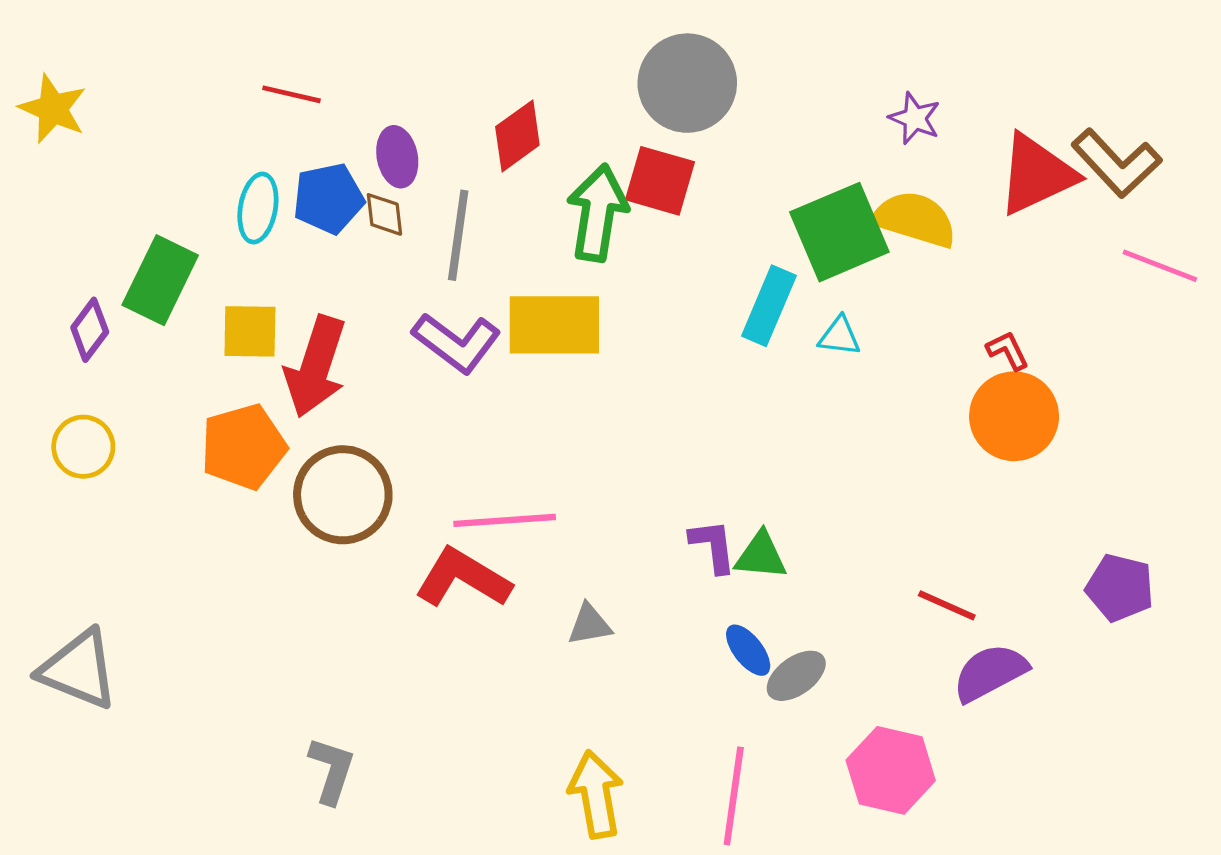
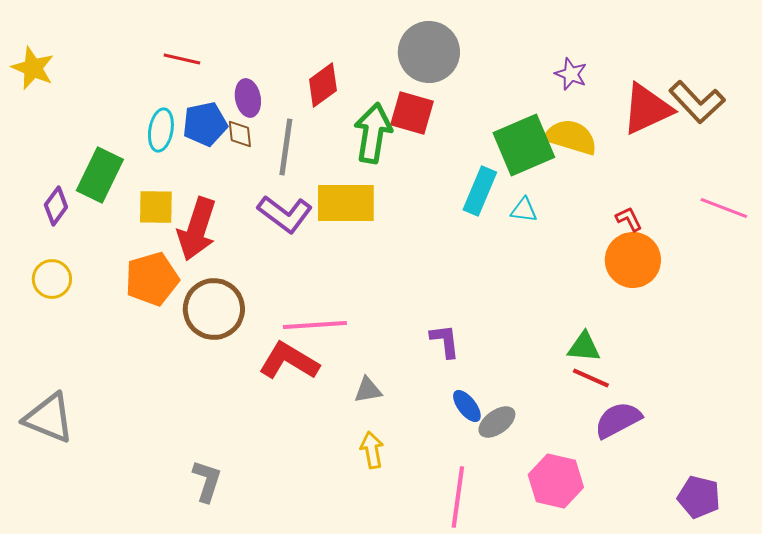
pink line: (1160, 266) -> (724, 208), moved
green triangle: (761, 556) -> (584, 347), moved
purple pentagon: (1120, 588) -> (699, 497), moved
yellow arrow: (596, 794) -> (372, 450), moved, size x0.7

